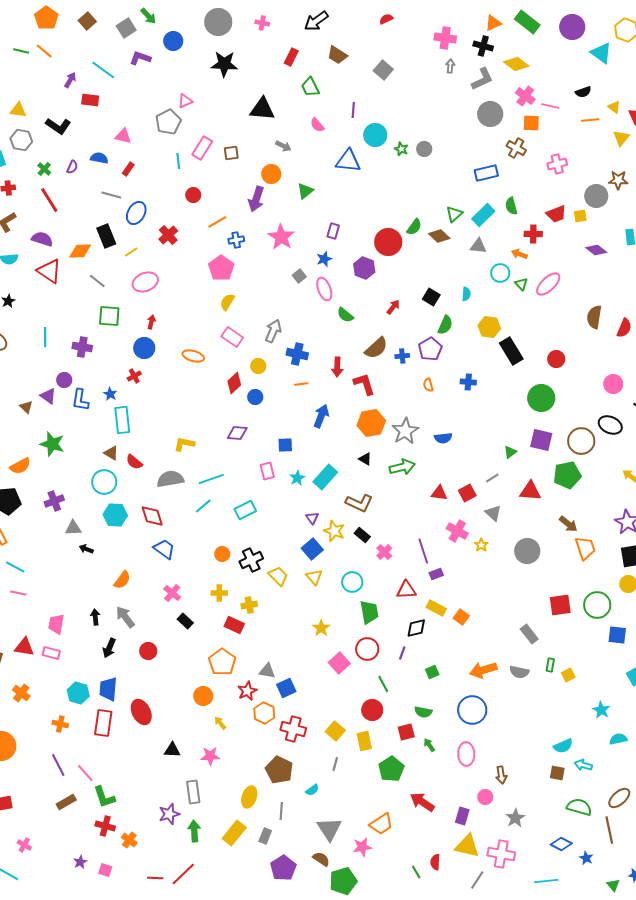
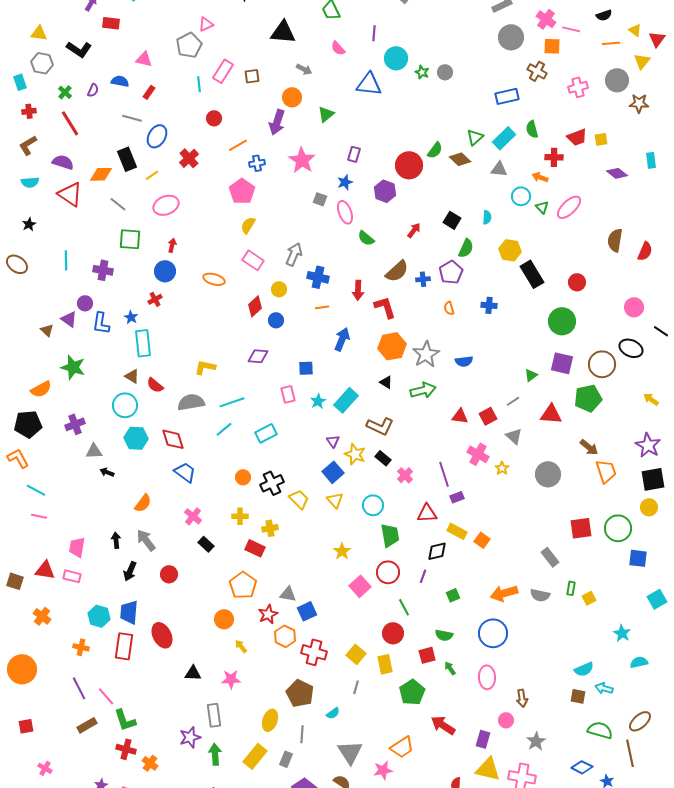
gray circle: (596, 196) -> (617, 80), moved
gray square: (299, 276) -> (320, 199), turned -32

